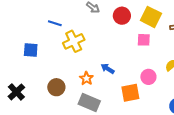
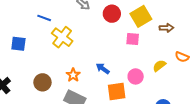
yellow square: (151, 17) -> (141, 16), turned 30
yellow cross: (74, 41) -> (62, 37), turned -30
blue arrow: (108, 69) -> (103, 69), moved

